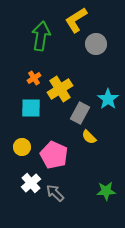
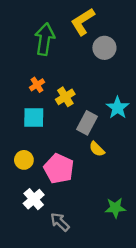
yellow cross: (60, 89) -> (65, 97), size x0.7
gray arrow: (55, 193) -> (60, 222), moved

